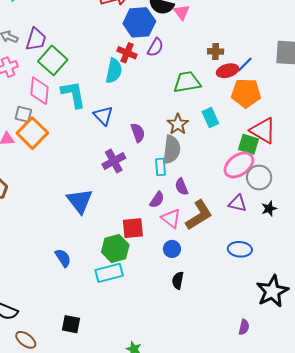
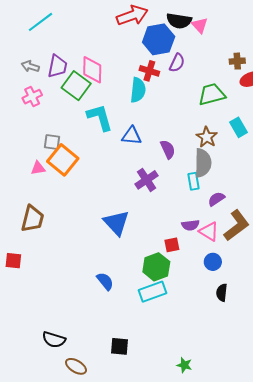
pink diamond: (40, 91) -> (92, 70), moved
blue triangle: (103, 116) -> (132, 136), turned -35
purple semicircle: (181, 187) -> (216, 199), turned 84
purple semicircle: (157, 200) -> (190, 225), moved, turned 54
red square: (133, 228) -> (172, 245), size x0.7

